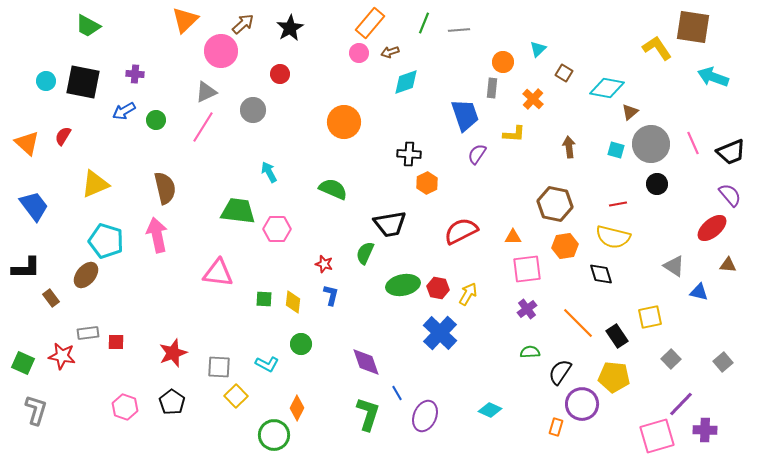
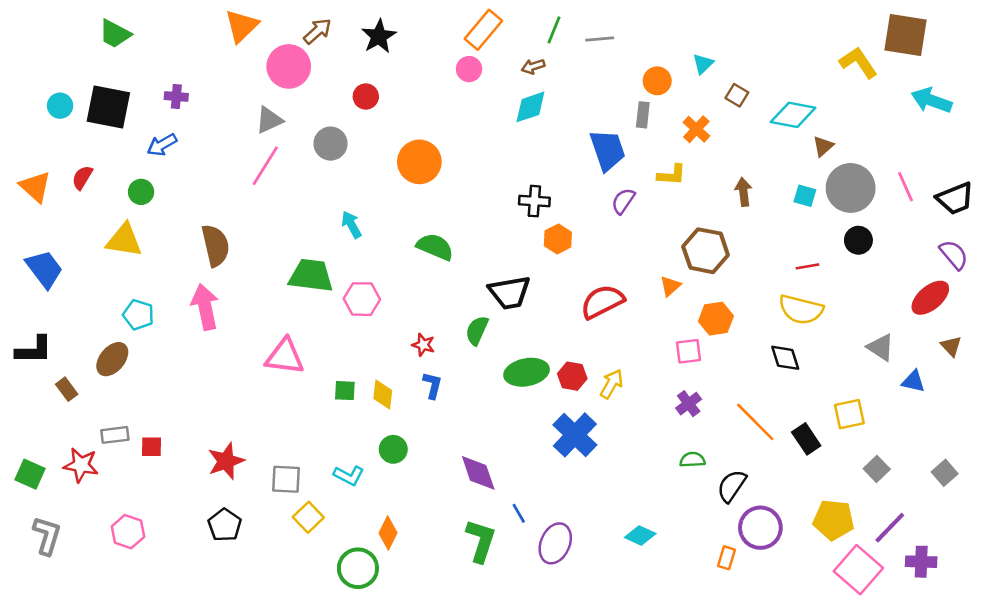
brown arrow: (390, 52) -> (533, 66), moved
green circle: (156, 120) -> (141, 192), moved
orange circle: (344, 122) -> (419, 162), moved
yellow triangle: (95, 184) -> (124, 240), turned 32
brown hexagon: (555, 204) -> (706, 251), moved
orange triangle: (513, 237) -> (670, 286), moved, turned -42
cyan pentagon: (106, 241) -> (138, 315), size x0.7
orange hexagon: (565, 246) -> (716, 319), moved
brown triangle: (728, 265) -> (951, 346), turned 42
pink square: (527, 269) -> (689, 351), size x0.7
yellow pentagon: (614, 377) -> (834, 520), moved
pink hexagon: (125, 407) -> (128, 532), moved
pink square: (657, 436) -> (858, 570), turned -33

